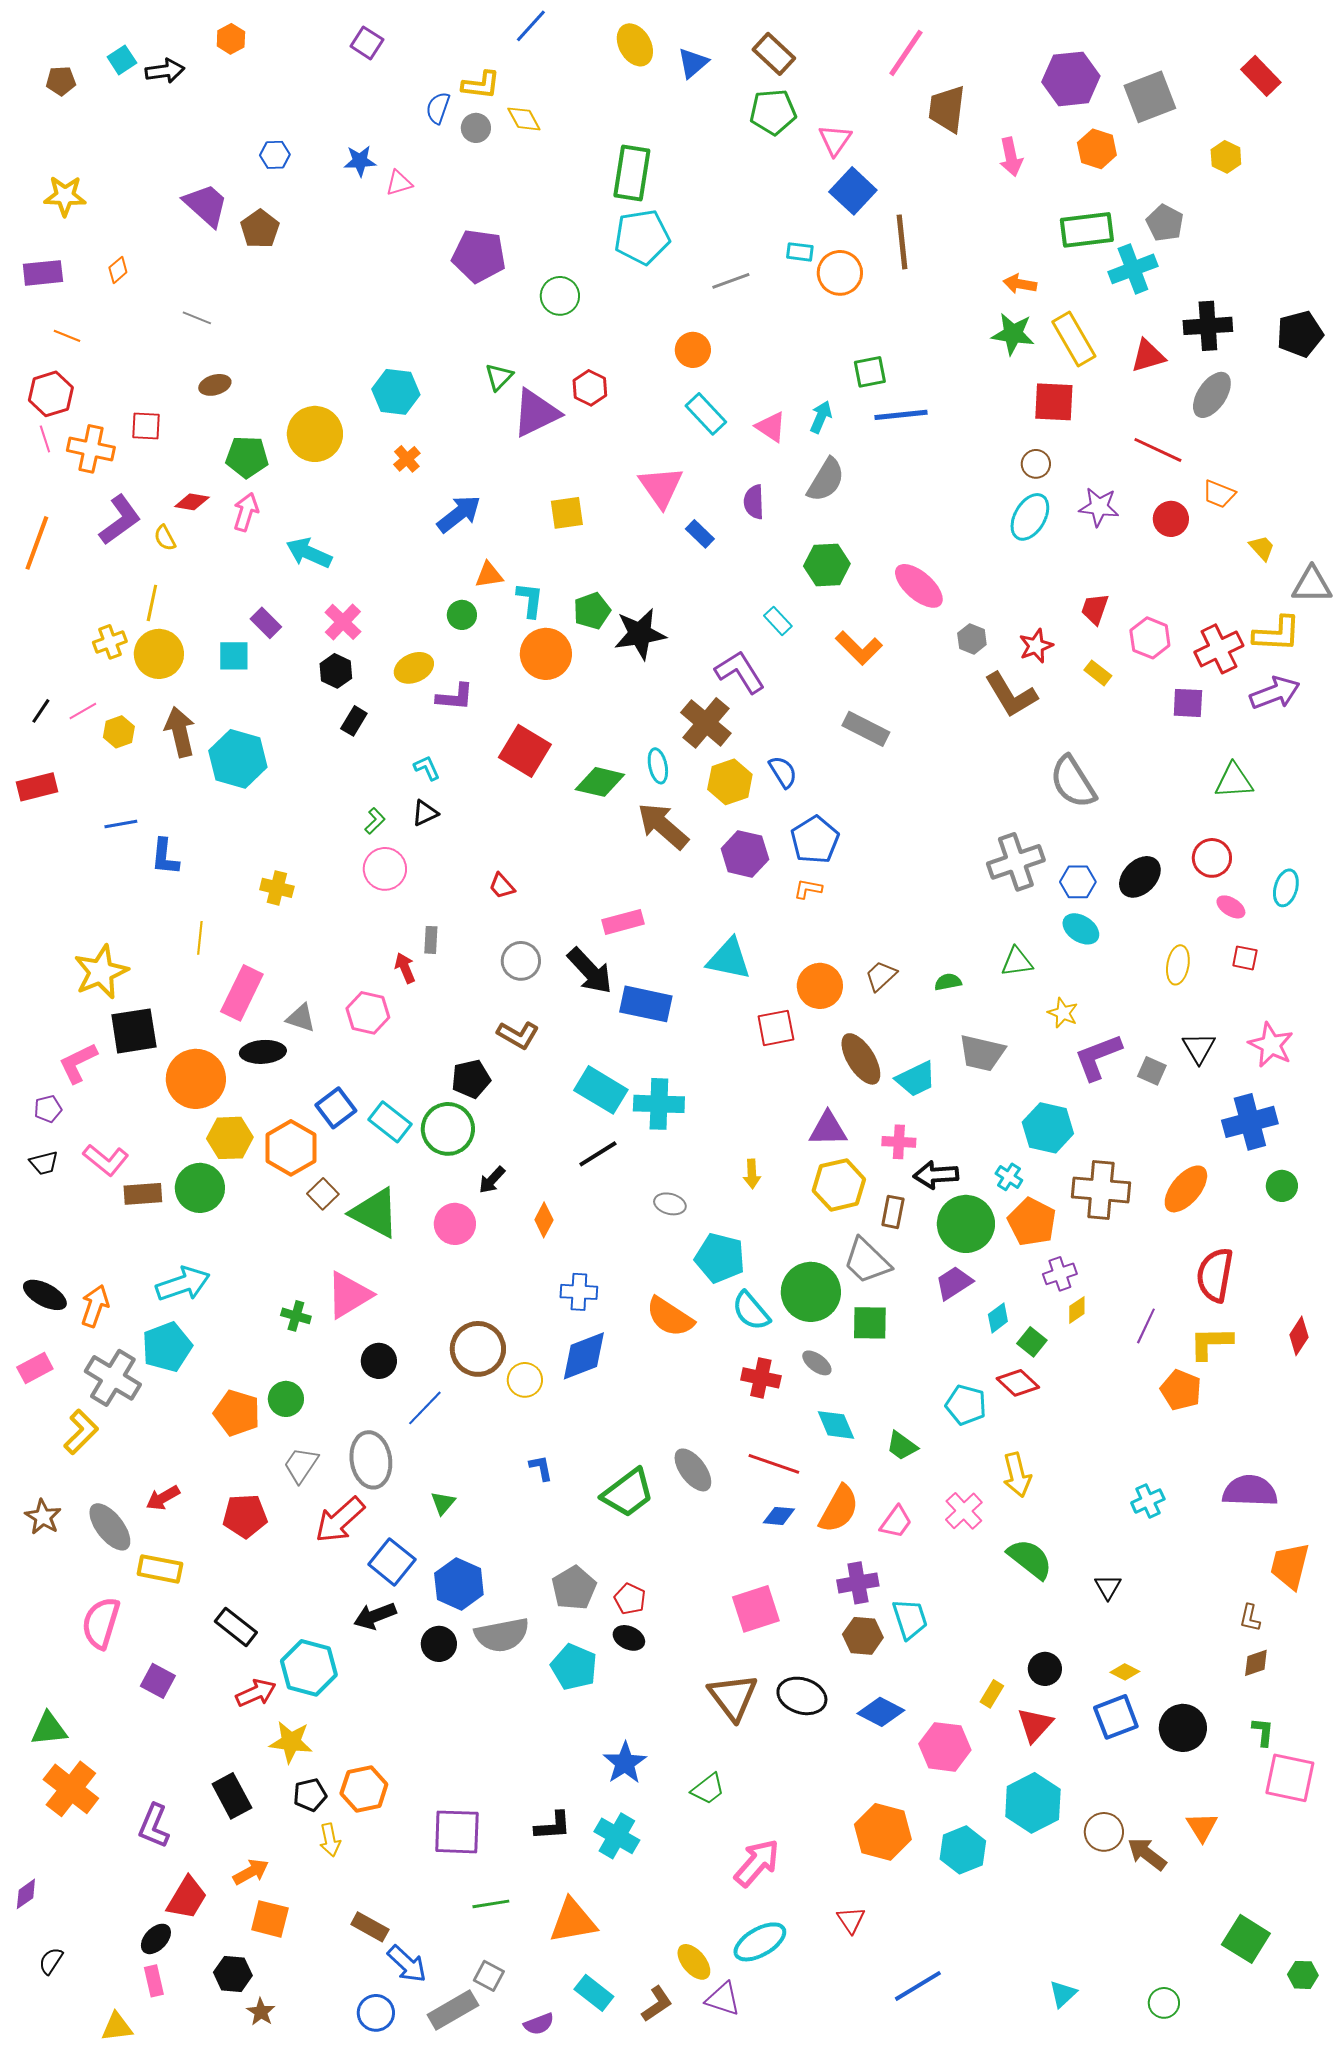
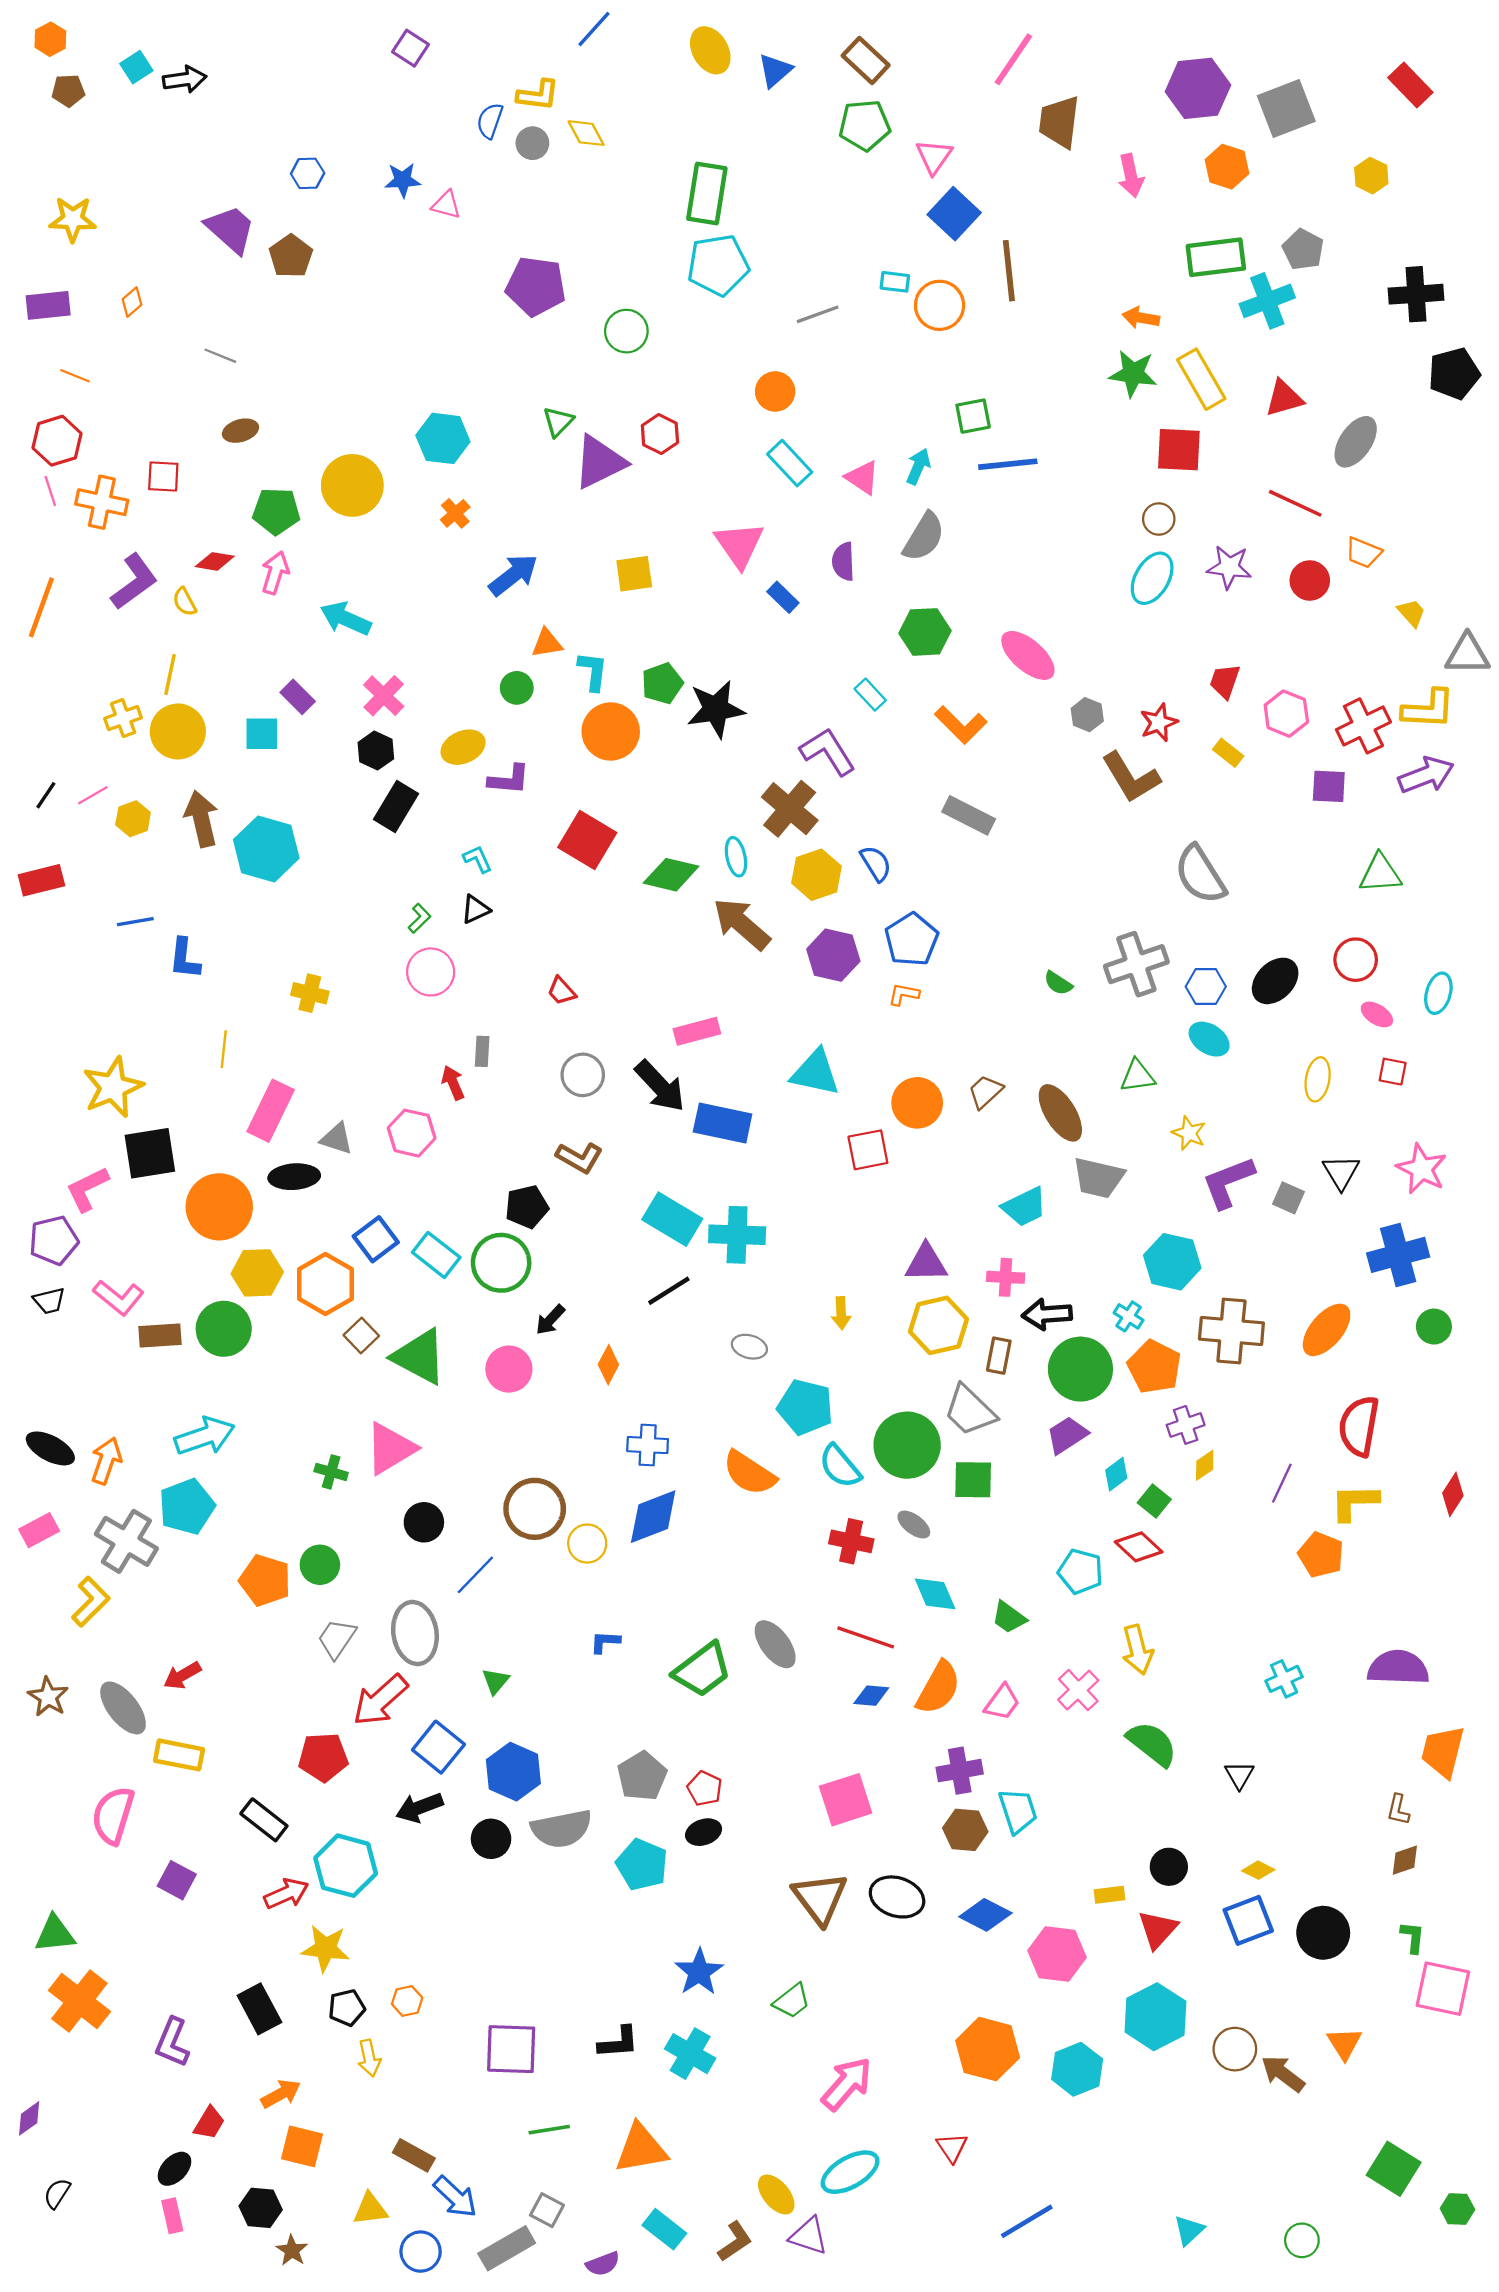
orange hexagon: (231, 39) -> (50, 39), moved
pink triangle: (399, 183) -> (446, 205), turned 32
black cross: (1208, 326) -> (1416, 294), moved
black rectangle: (354, 721) -> (396, 806), size x1.5
green semicircle: (948, 982) -> (1058, 983), moved, turned -136
brown ellipse: (861, 1059) -> (1060, 1113), moved
purple pentagon: (48, 1109) -> (54, 1240), size x1.6
blue L-shape: (541, 1468) -> (605, 1642), turned -76
red pentagon: (245, 1516) -> (323, 1757), moved
black ellipse: (629, 1638) -> (704, 1832), turned -44
yellow rectangle: (992, 1694) -> (1110, 1895), turned 52
orange hexagon: (364, 1789) -> (407, 2001), size x0.6
red trapezoid: (187, 1898) -> (209, 2123), size x0.7
yellow triangle: (117, 2027) -> (370, 2209), moved

